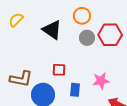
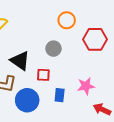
black triangle: (52, 30) -> (20, 61), moved
gray circle: (87, 38) -> (53, 49), moved

